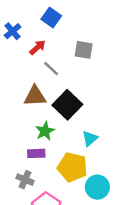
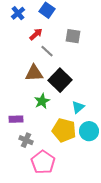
blue cross: (13, 31) -> (18, 13), moved
purple rectangle: (36, 153) -> (16, 119), moved
cyan circle: (97, 187) -> (89, 131), moved

